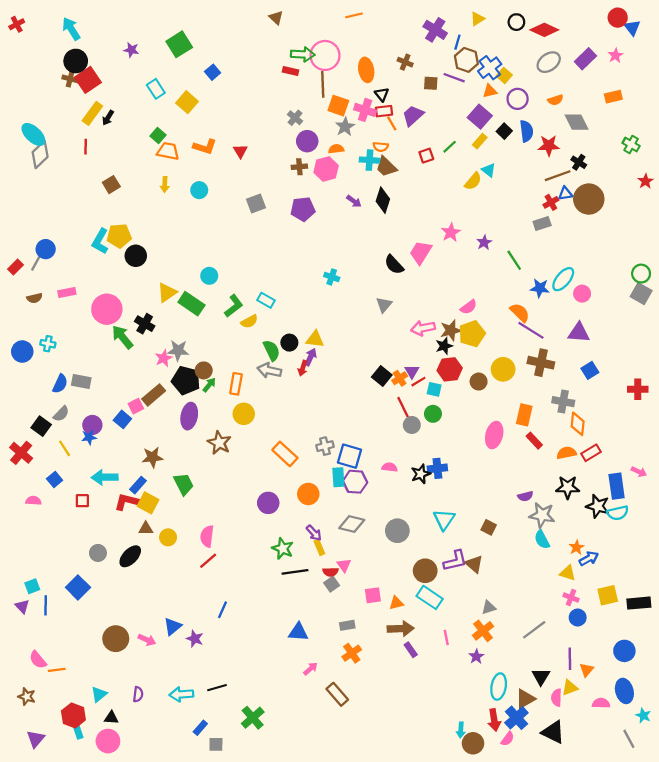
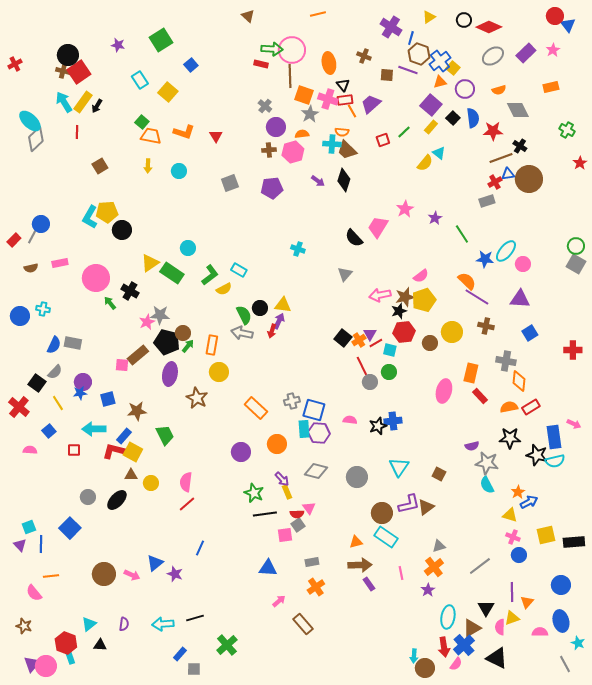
red cross: (17, 24) -> (15, 64), moved
cyan arrow: (71, 29) -> (64, 102), moved
green arrow: (122, 337) -> (110, 303), size x0.6
brown cross: (541, 363) -> (486, 326), size x0.7
pink square: (136, 406) -> (122, 365), turned 32
blue square: (122, 419) -> (108, 399), moved, turned 35
brown triangle: (474, 564) -> (426, 507), turned 42
pink square: (373, 595) -> (285, 535), moved
orange line: (57, 670) -> (51, 576), moved
pink circle: (108, 741) -> (46, 666), moved

